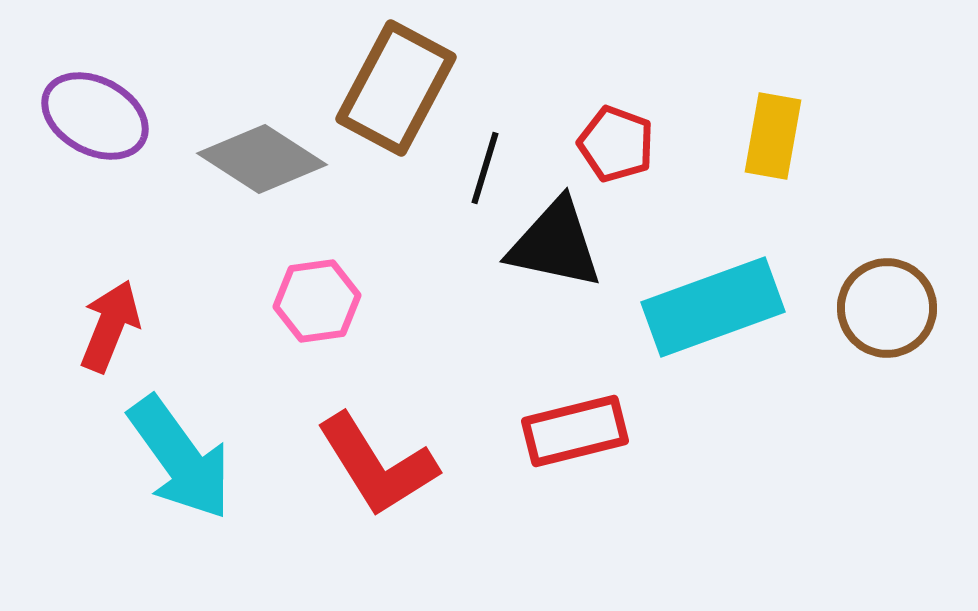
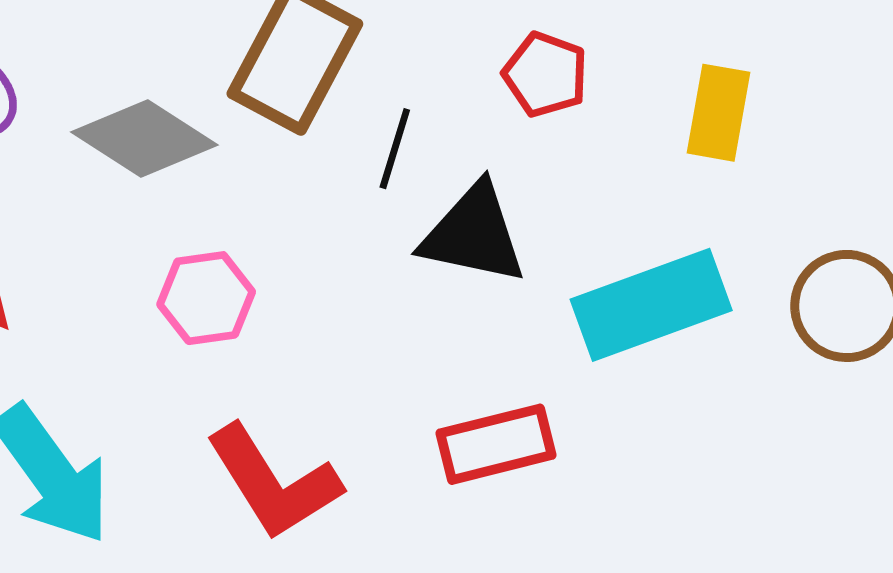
red pentagon: (616, 144) -> (545, 74), moved

